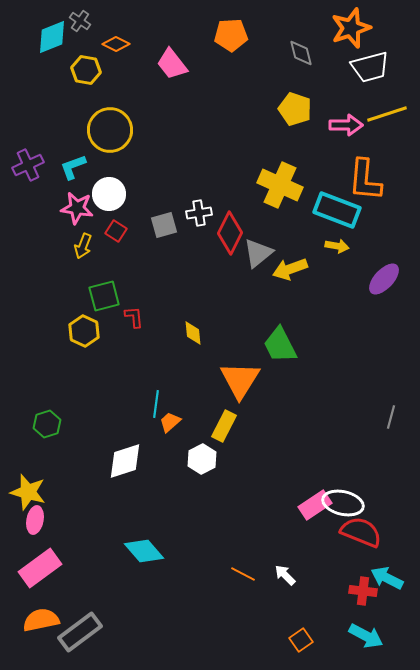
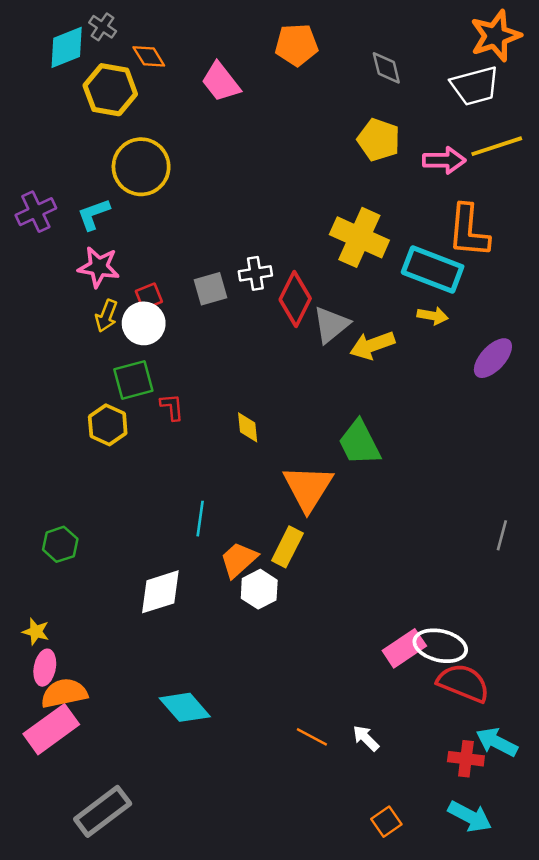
orange star: (351, 28) -> (496, 36), moved
orange diamond: (116, 44) -> (149, 56), turned 32
yellow hexagon: (86, 70) -> (110, 90), size x1.4
white circle: (109, 194) -> (144, 323), moved
red square: (116, 231) -> (149, 296), turned 35
orange trapezoid: (170, 422) -> (239, 560), moved, size x1.4
yellow star: (28, 492) -> (36, 632), size x0.6
orange semicircle: (41, 620) -> (64, 693), moved

